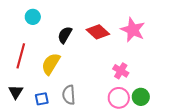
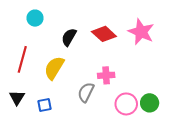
pink cross: (121, 71) -> (106, 75), moved, turned -35
gray semicircle: (69, 95) -> (86, 92), moved, turned 30

